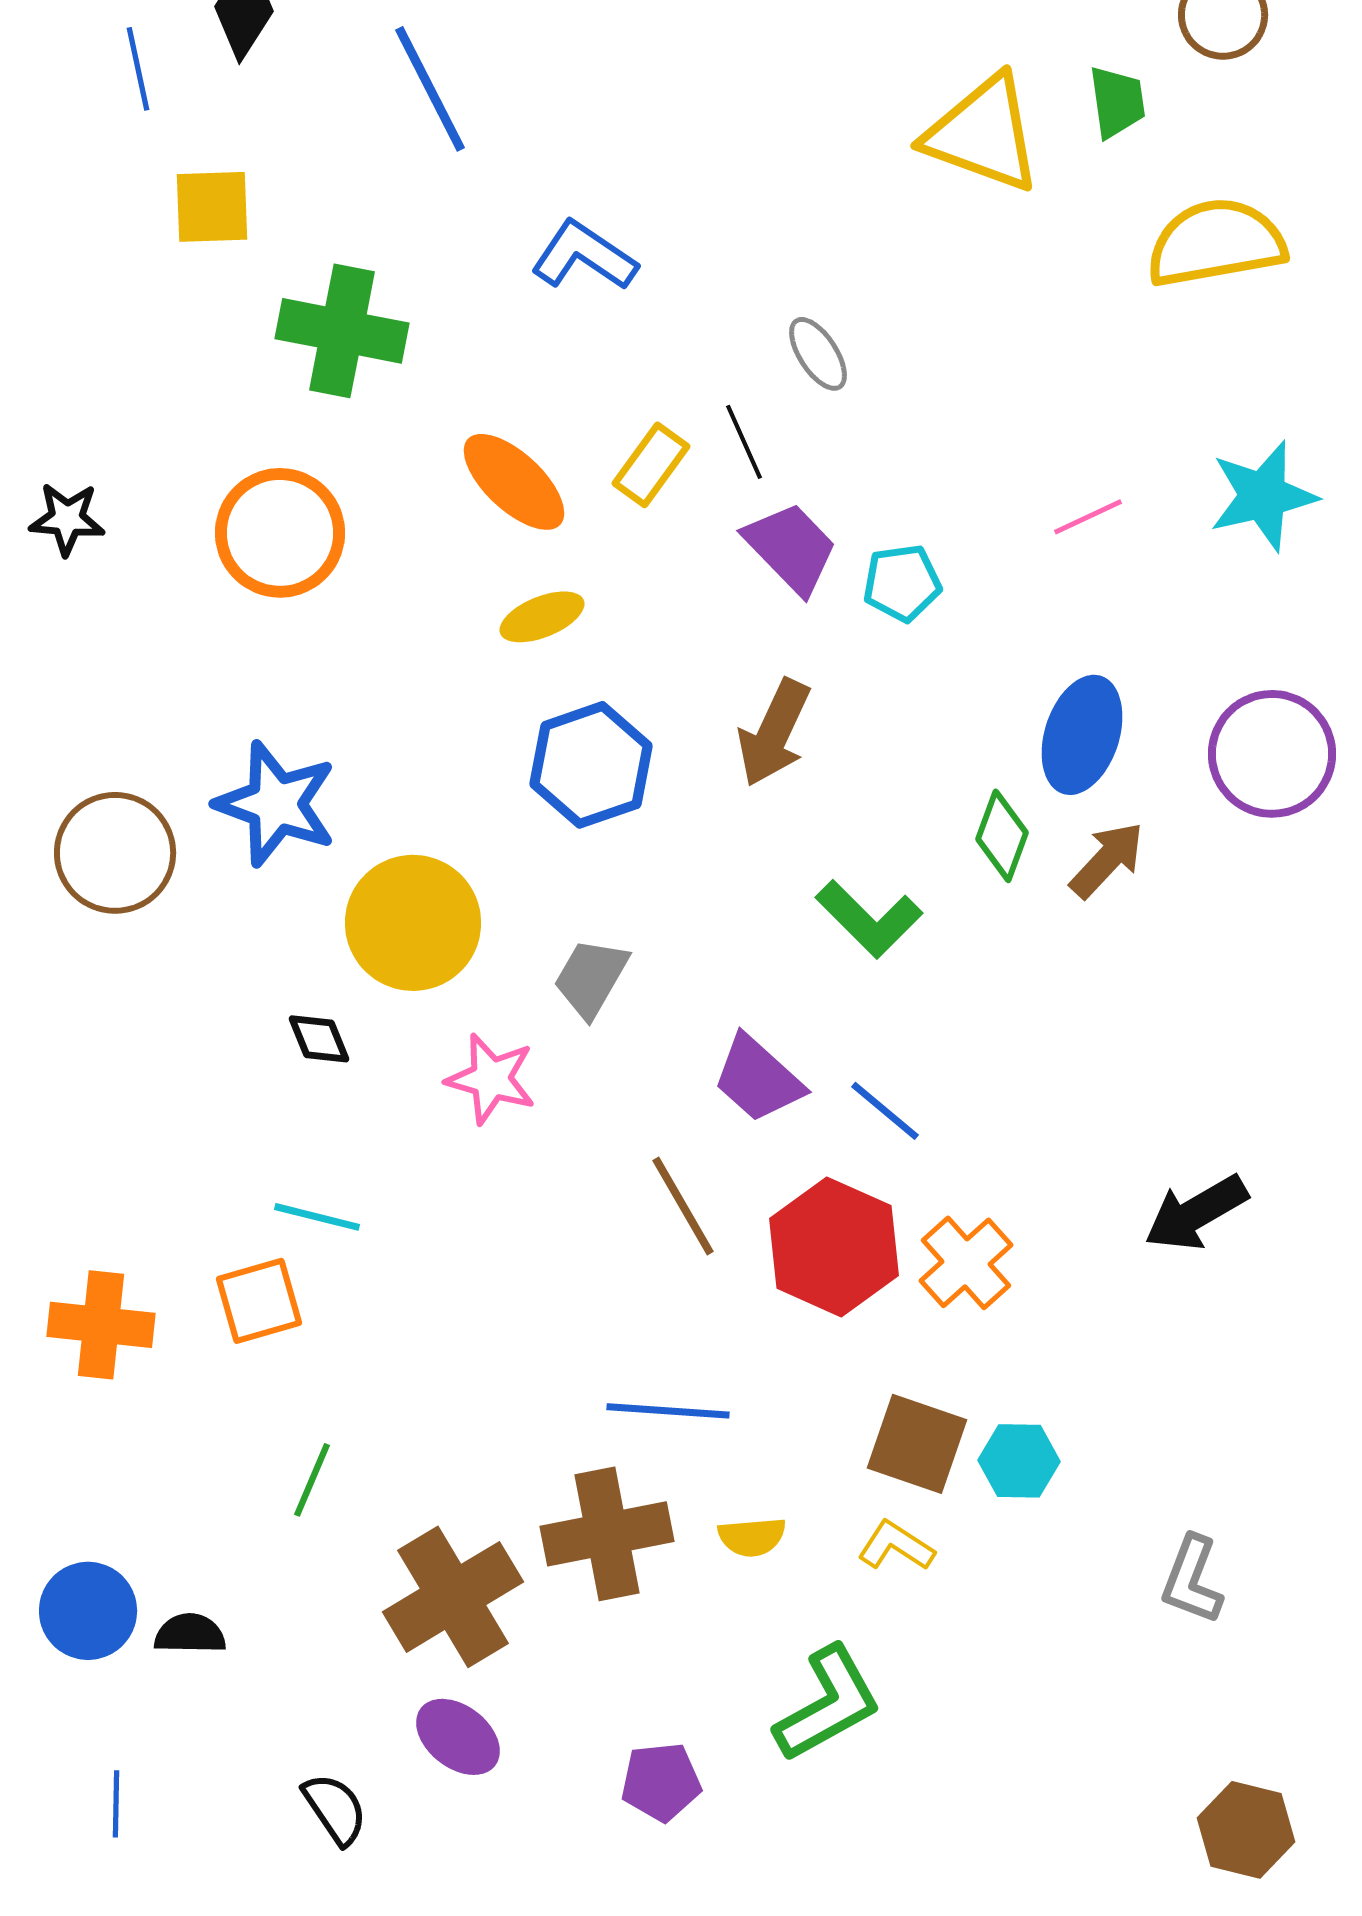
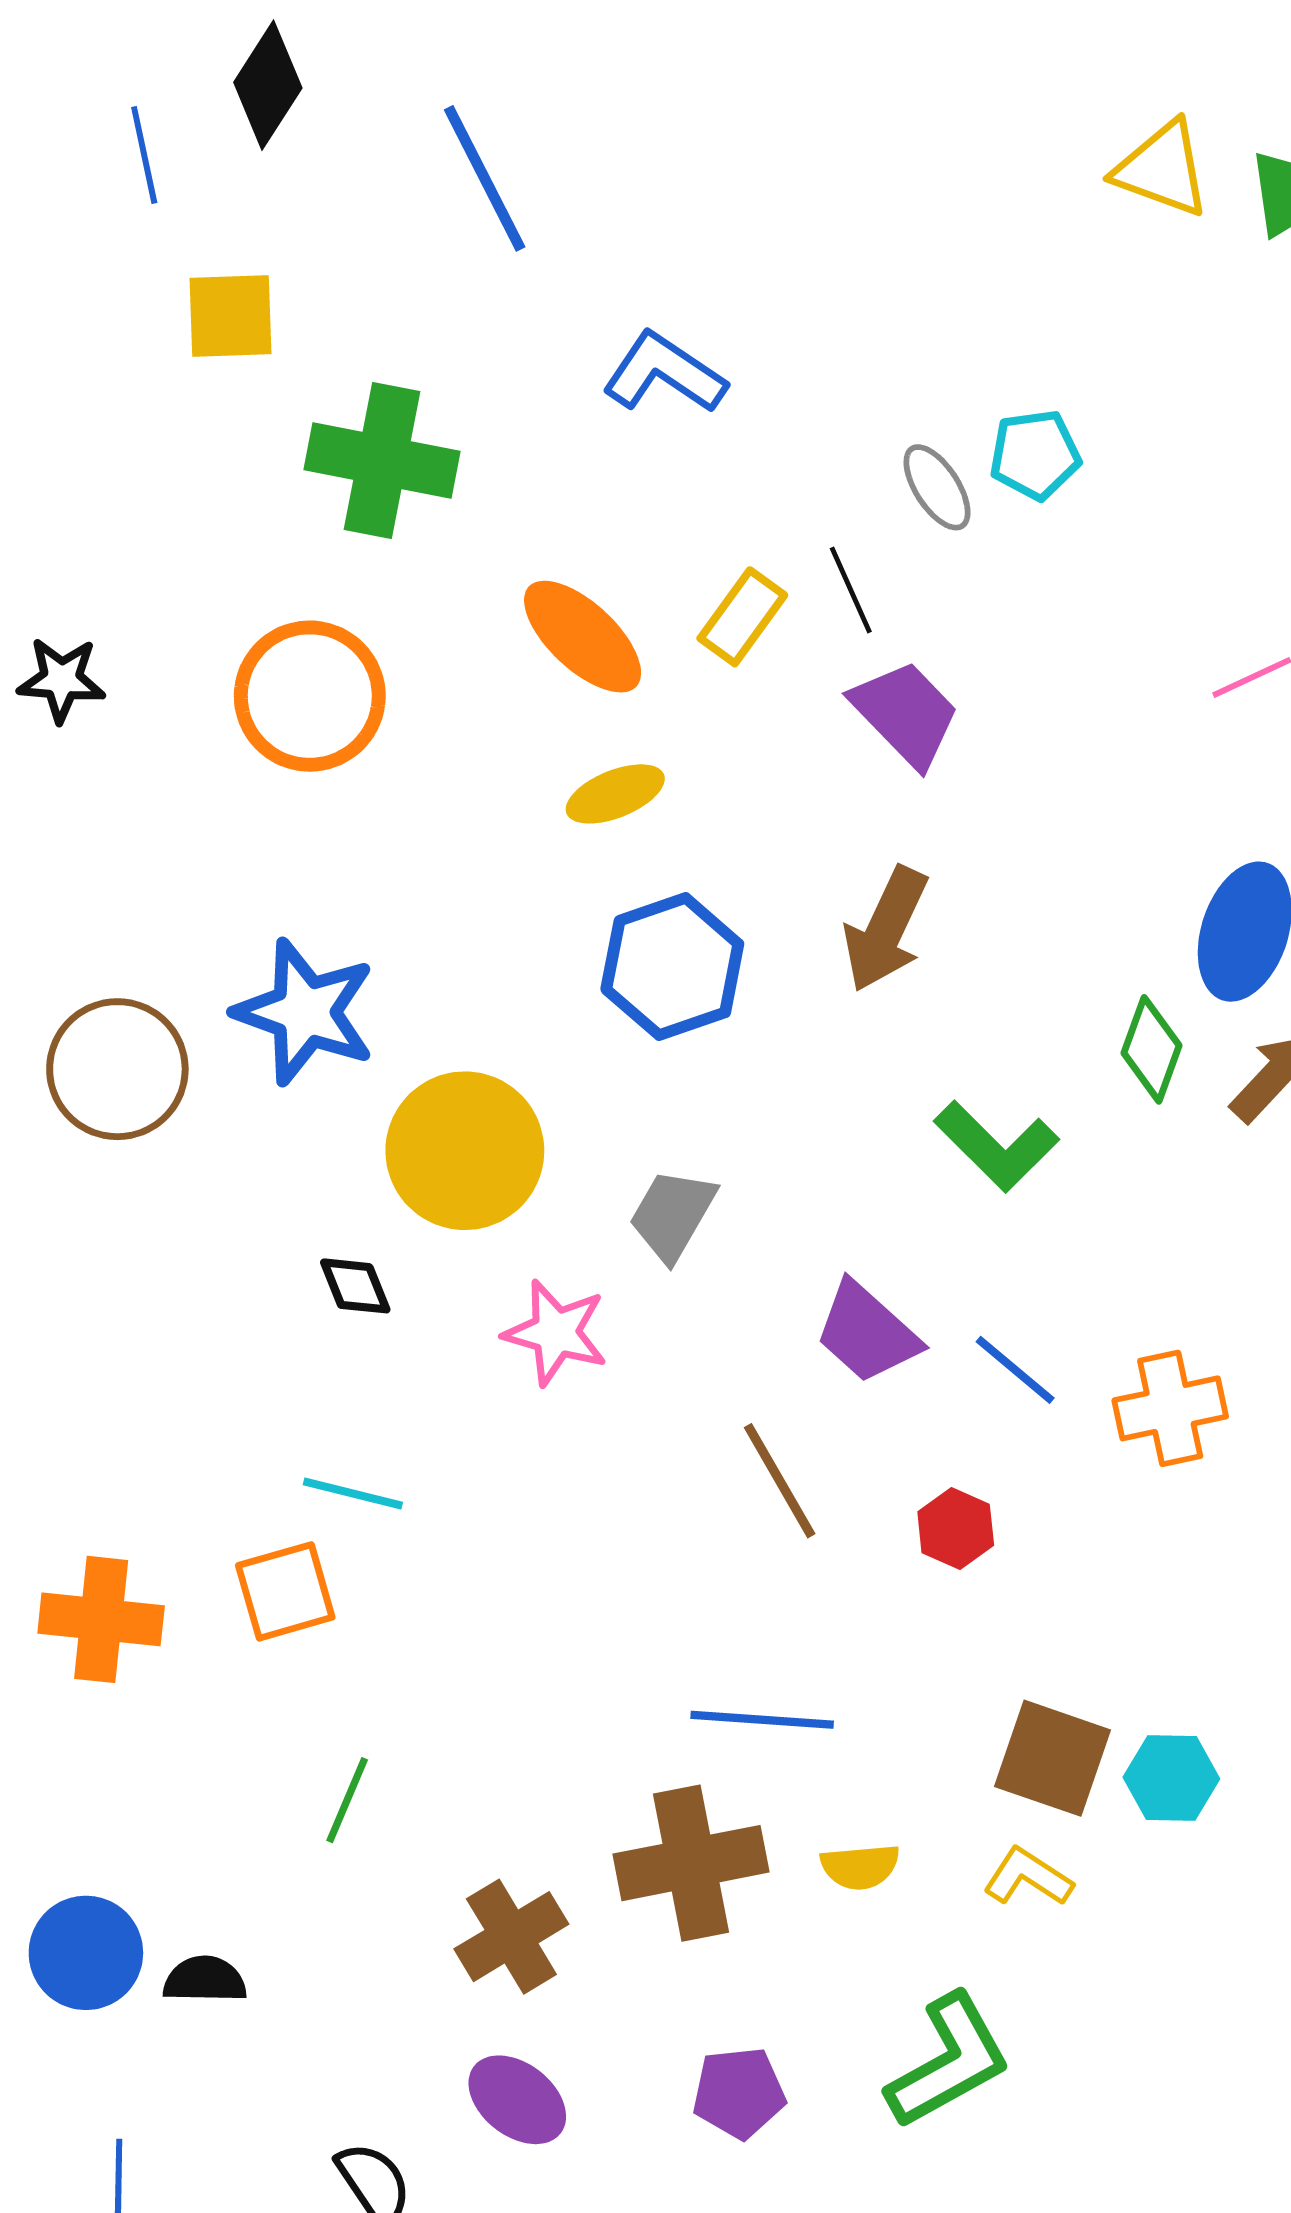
yellow triangle: (983, 134) -> (1162, 169), moved, size x0.7
cyan pentagon: (902, 583) -> (1035, 455), moved
red hexagon: (834, 1247) -> (956, 1528), size x0.5
orange cross: (966, 1263) -> (1170, 1408), moved, turned 30
brown cross: (453, 1597) -> (511, 1937), size x0.7
purple pentagon: (661, 1782) -> (739, 2093), moved

